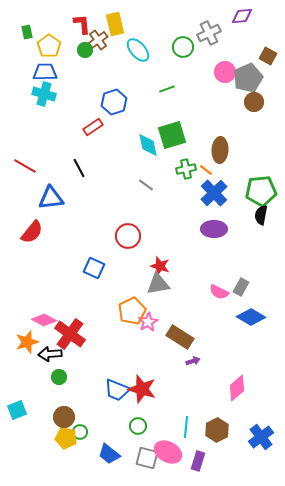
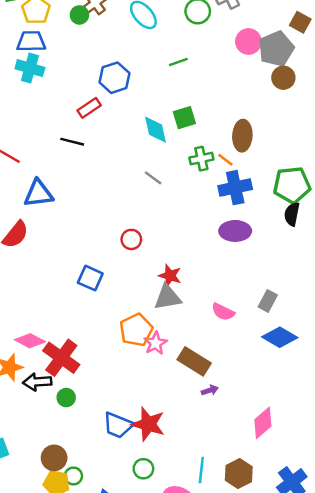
green square: (172, 135) -> (184, 118), size x0.7
black line: (79, 168) -> (72, 142), moved, turned -48
blue cross: (214, 193) -> (235, 188), turned 32
red circle: (128, 236) -> (131, 239), size x0.7
pink semicircle: (219, 292) -> (223, 312), moved
green circle: (59, 377) -> (66, 398), moved

